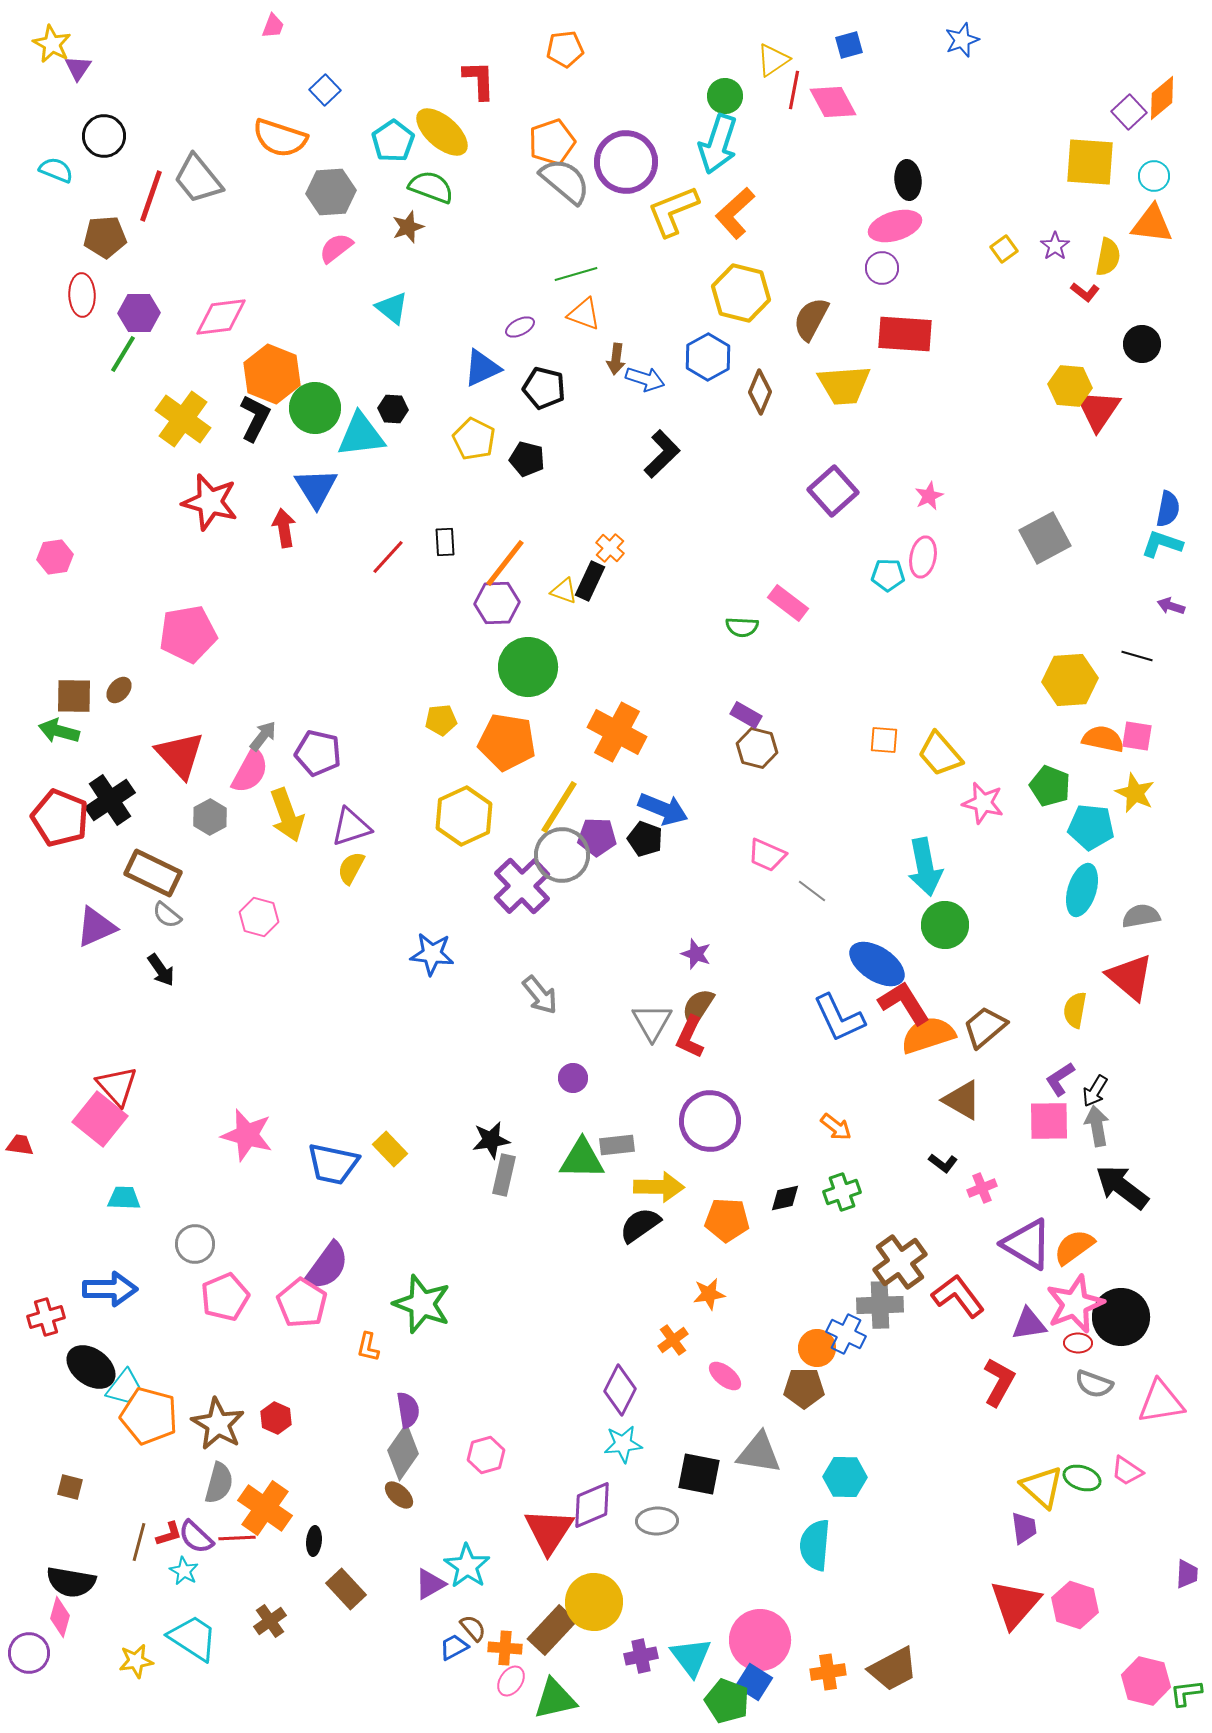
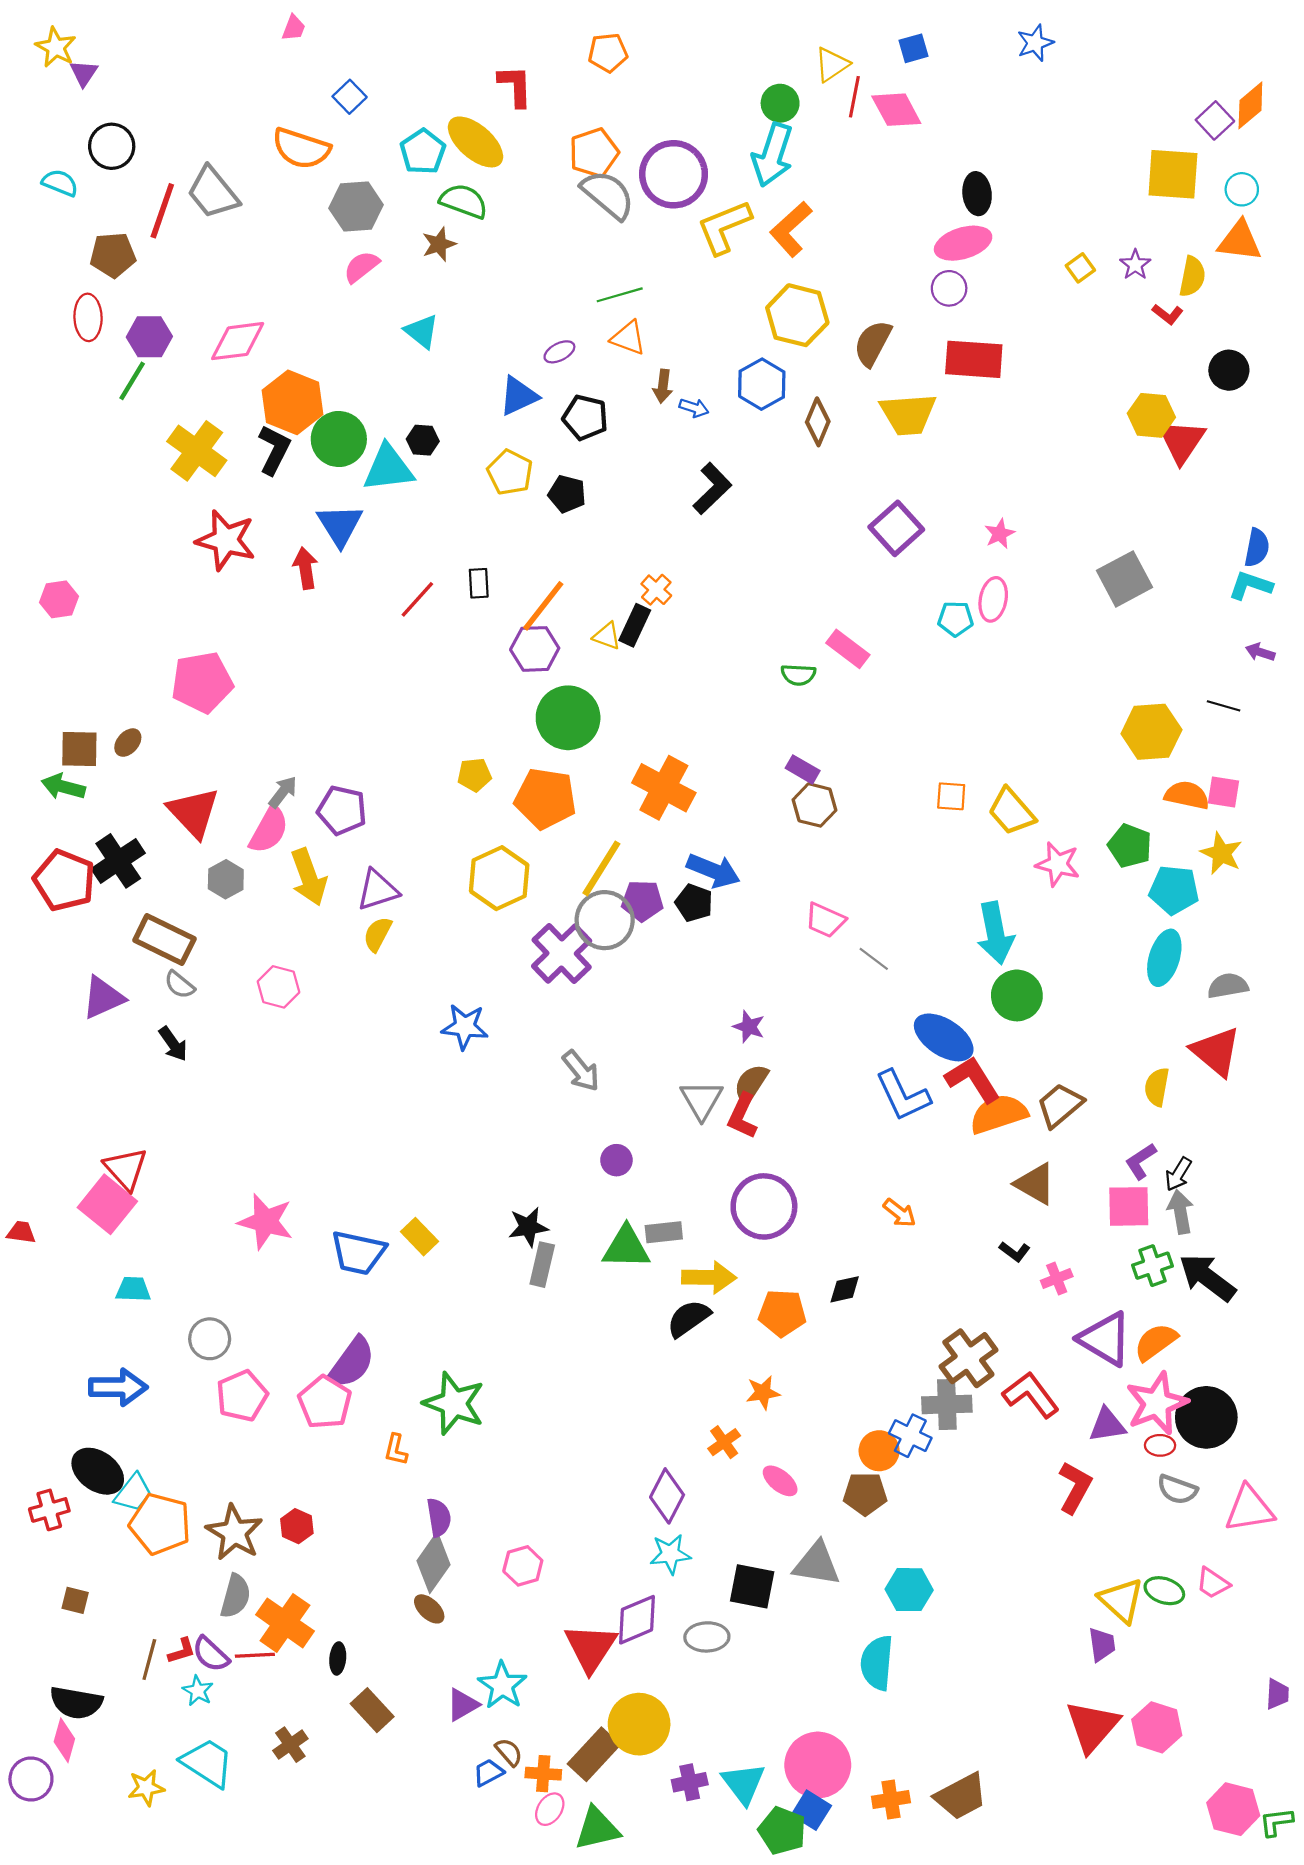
blue arrow: (645, 379) -> (694, 408), size x0.7
green cross: (842, 1192) -> (1152, 1266), moved
red cross: (46, 1317) -> (49, 1510), moved

